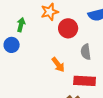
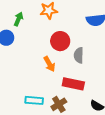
red circle: (68, 28) -> (60, 41), moved

